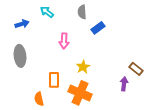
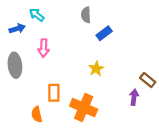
cyan arrow: (47, 12) -> (37, 15), moved
pink arrow: (64, 41) -> (44, 48), moved
yellow star: (83, 67) -> (96, 69), moved

